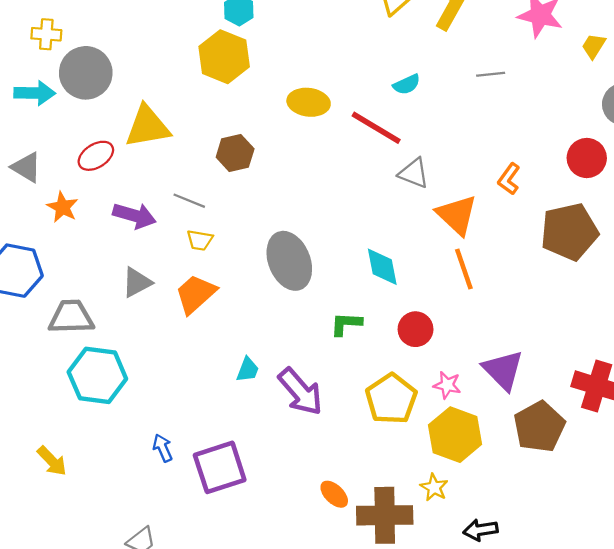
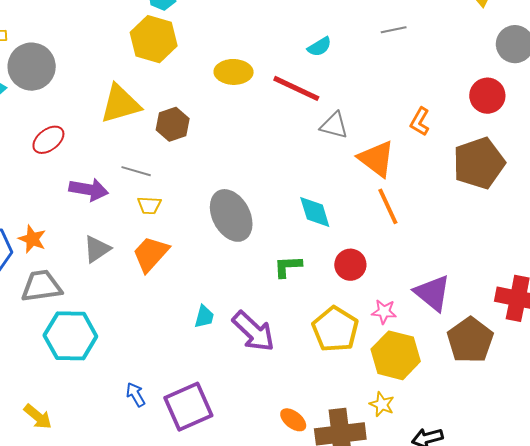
yellow triangle: (147, 127) -> (120, 104), moved
orange star: (63, 207) -> (32, 239), moved

